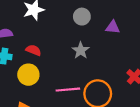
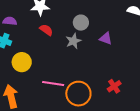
red semicircle: (33, 50) -> (46, 30), moved
gray star: (81, 50) -> (73, 41), moved

